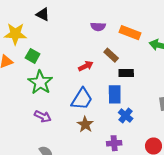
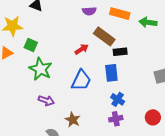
brown rectangle: (111, 55) -> (104, 36), size x1.5
blue cross: (126, 115) -> (118, 99), moved
brown star: (85, 124) -> (73, 120), moved

